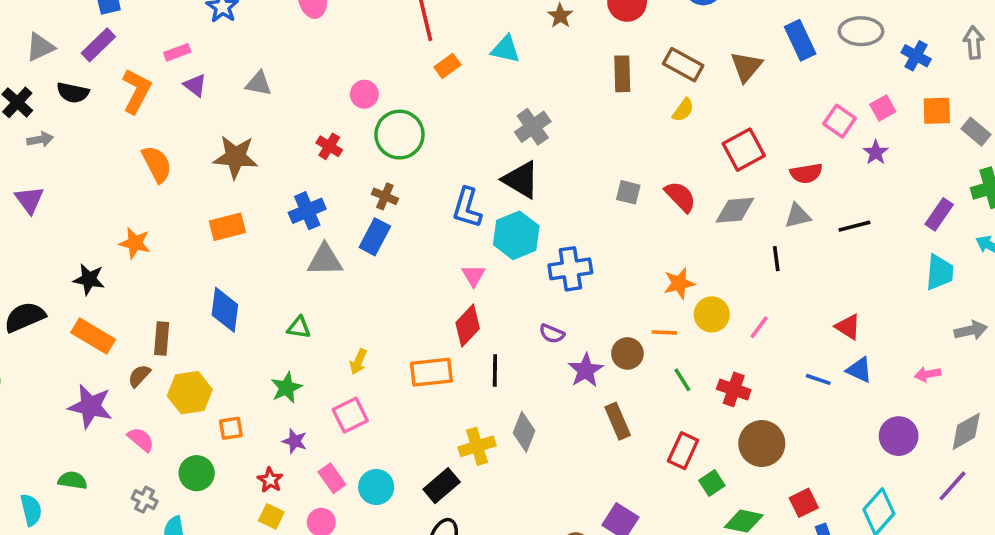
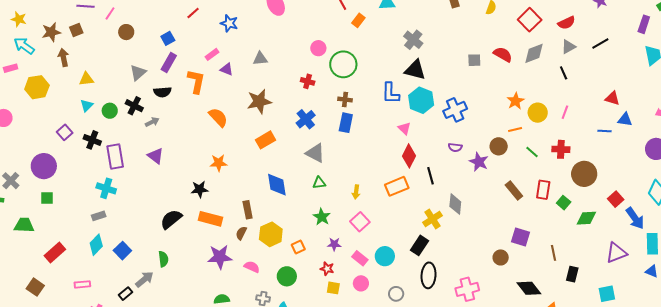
gray triangle: (325, 260) -> (315, 153), moved, turned 45
brown rectangle: (618, 421) -> (514, 190), moved

